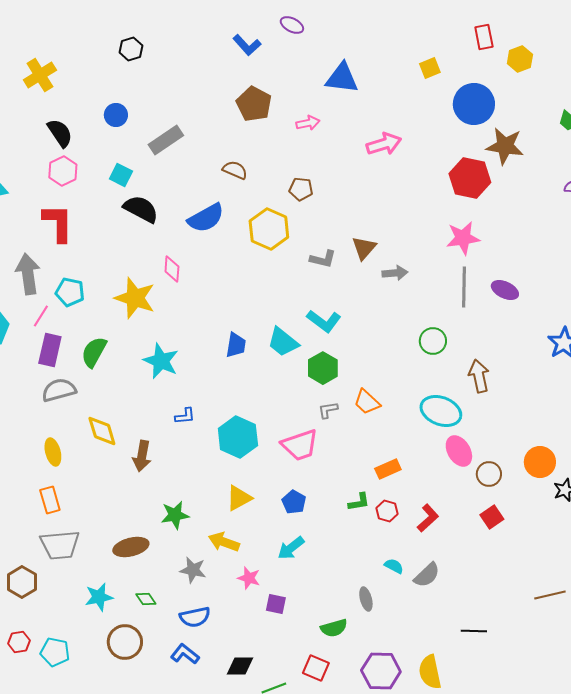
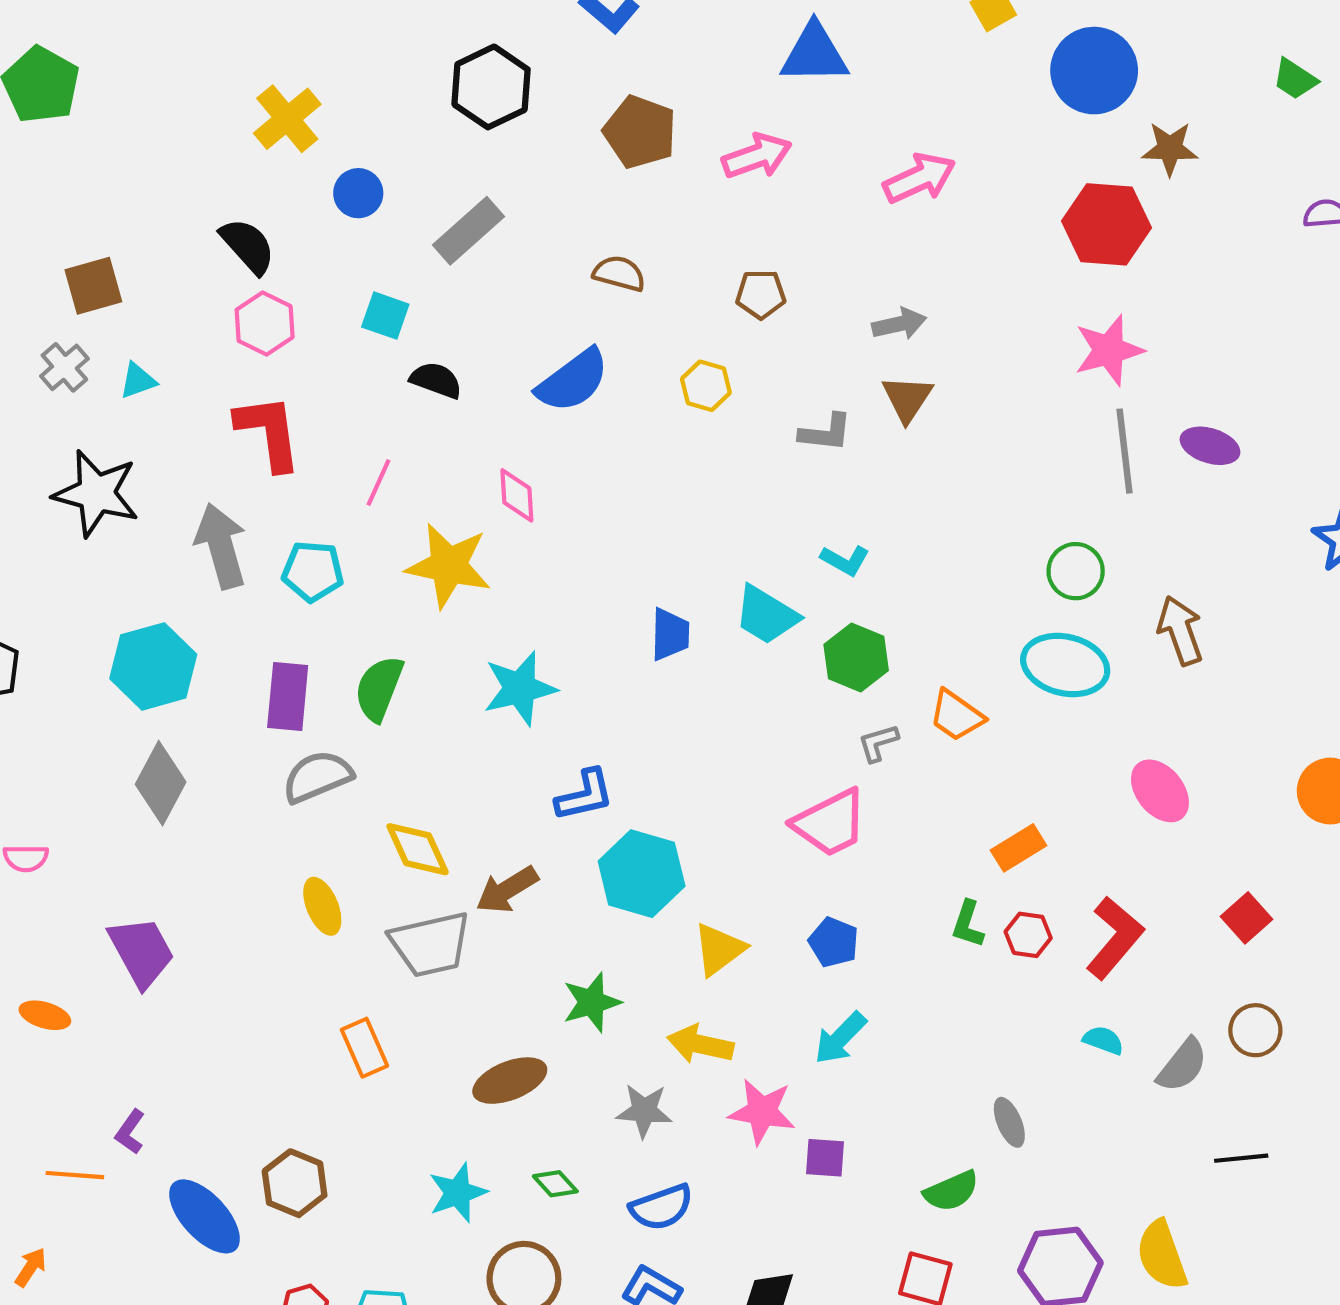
black hexagon: (131, 49) -> (491, 87), moved, size x1.6
yellow cross: (40, 75) -> (287, 119), moved
pink arrow: (308, 123) -> (757, 156), size x1.4
brown star: (505, 146) -> (1170, 149), size x0.7
black semicircle: (141, 209) -> (436, 380), size x0.7
yellow hexagon: (269, 229) -> (706, 386), size x0.6
gray arrow: (395, 273) -> (899, 324), moved
pink line: (41, 316) -> (378, 483), moved
cyan L-shape: (324, 321) -> (845, 560), size x0.7
cyan star: (161, 361) -> (520, 688), turned -30
cyan ellipse: (441, 411) -> (1065, 665), moved
blue L-shape: (185, 416) -> (585, 795), size x1.4
cyan hexagon: (238, 437) -> (642, 874), moved
brown arrow: (142, 456) -> (507, 890), turned 56
brown circle: (489, 474) -> (1255, 1030), moved
orange rectangle: (50, 500) -> (365, 1048), moved
green L-shape: (359, 502) -> (968, 924), turned 125
red L-shape: (428, 518) -> (1115, 938), size x1.4
gray trapezoid: (60, 545) -> (430, 944), moved
cyan semicircle: (394, 566) -> (1103, 1040), moved
gray semicircle: (427, 575) -> (1182, 1065), moved
pink star: (249, 578) -> (762, 1112), size x1.4

